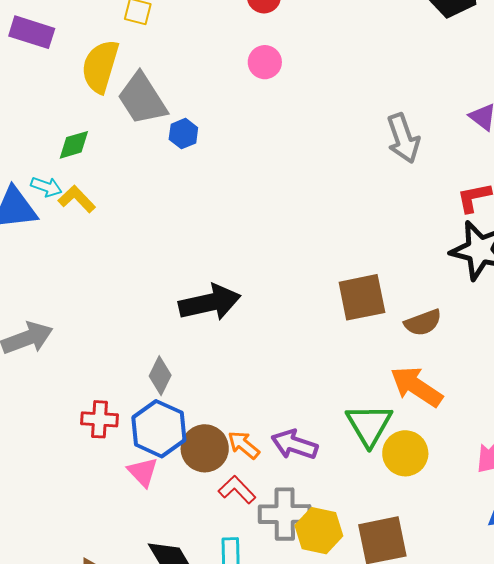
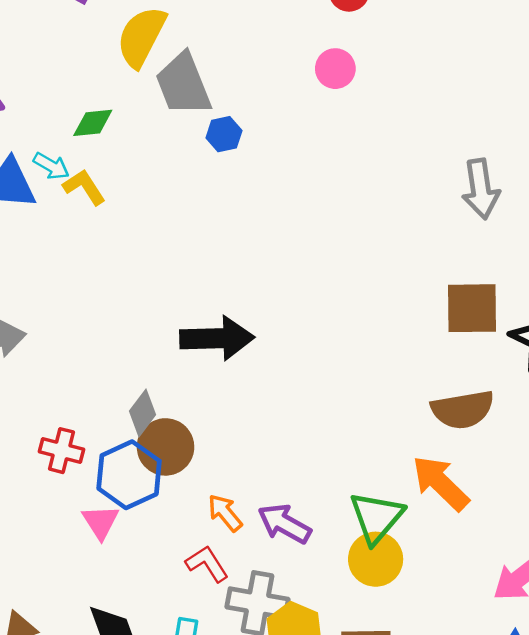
brown square: (362, 297) -> (472, 308), moved
brown semicircle: (423, 323) -> (463, 409), size x1.4
brown circle: (205, 448) -> (166, 447), moved
yellow circle: (405, 453) -> (376, 559), moved

